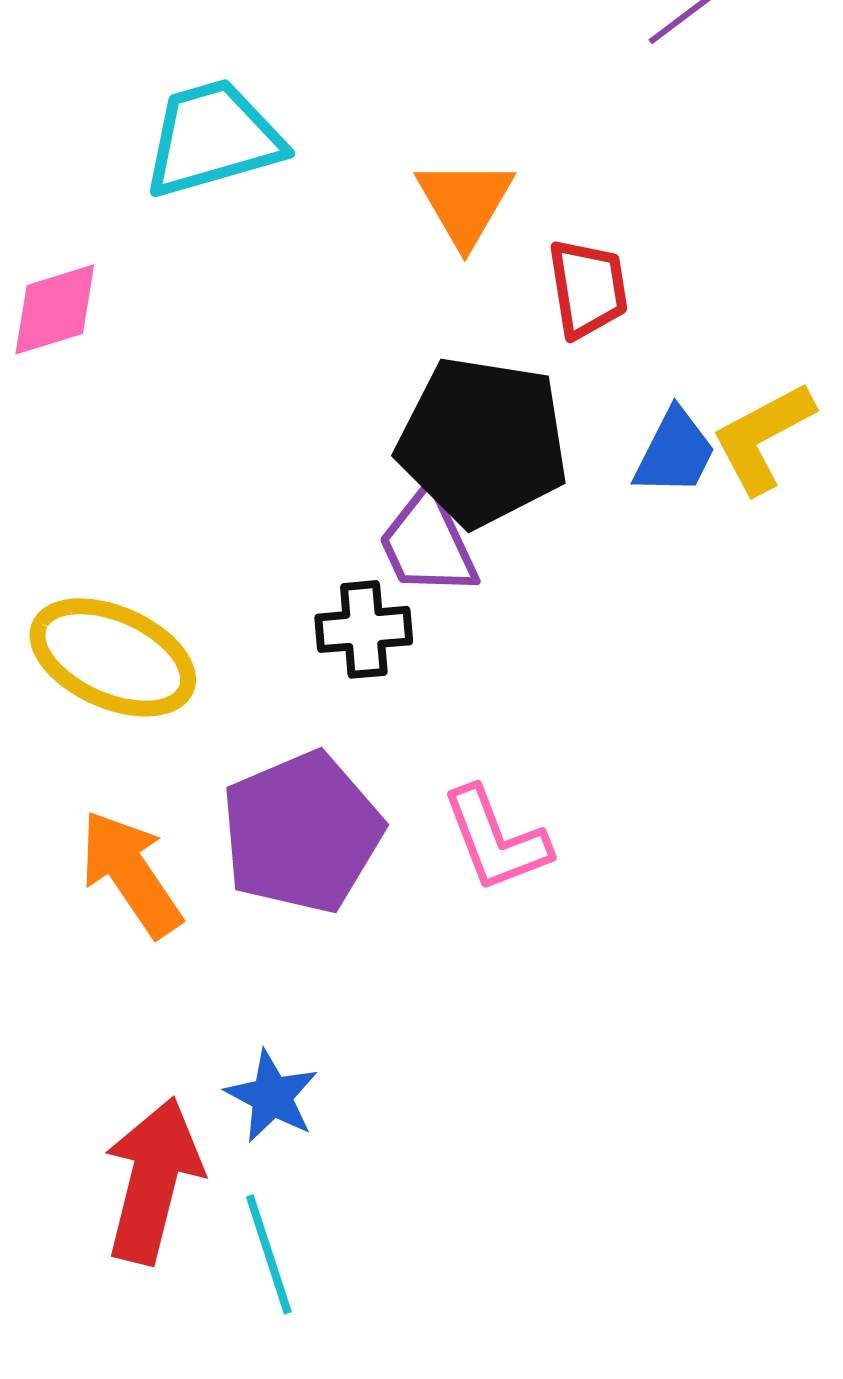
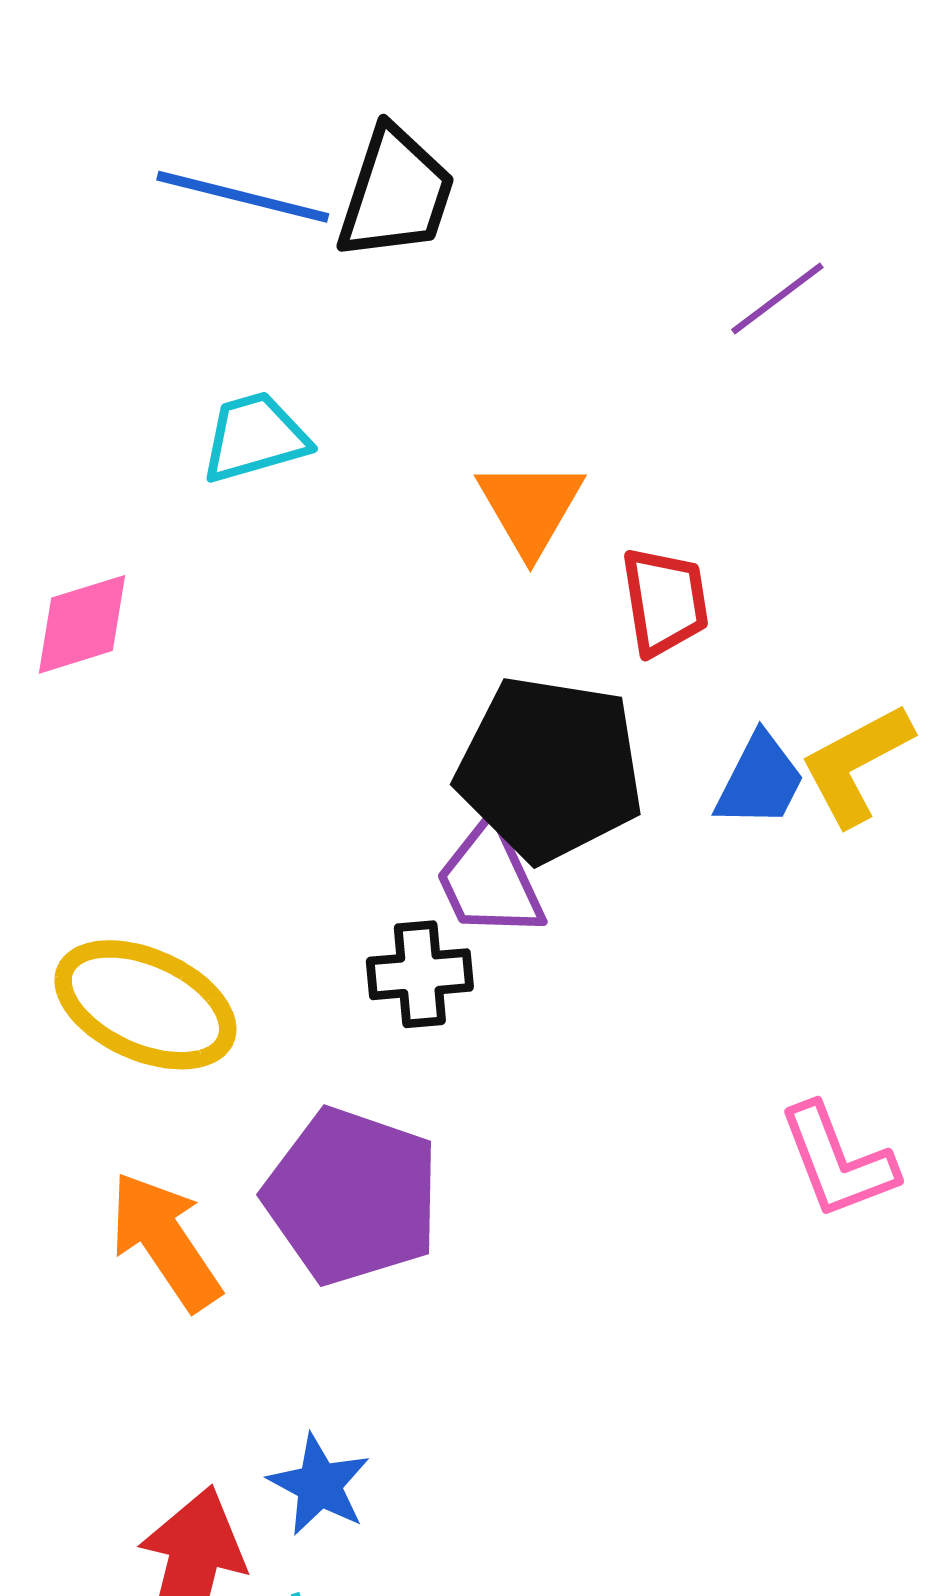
cyan trapezoid: (213, 138) -> (255, 437), size x0.7
purple pentagon: (302, 832) -> (352, 1196), turned -30
pink L-shape: (496, 839) -> (838, 1161), moved

